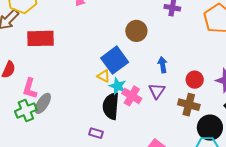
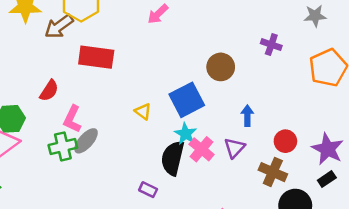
yellow triangle: (104, 76) -> (143, 111), moved

